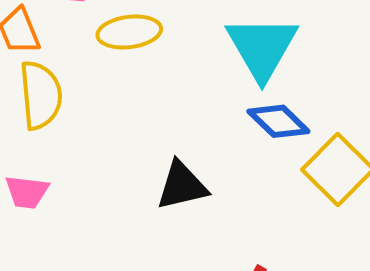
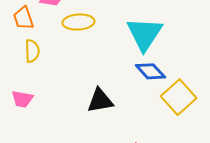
yellow semicircle: (41, 95) -> (32, 51), size x0.7

